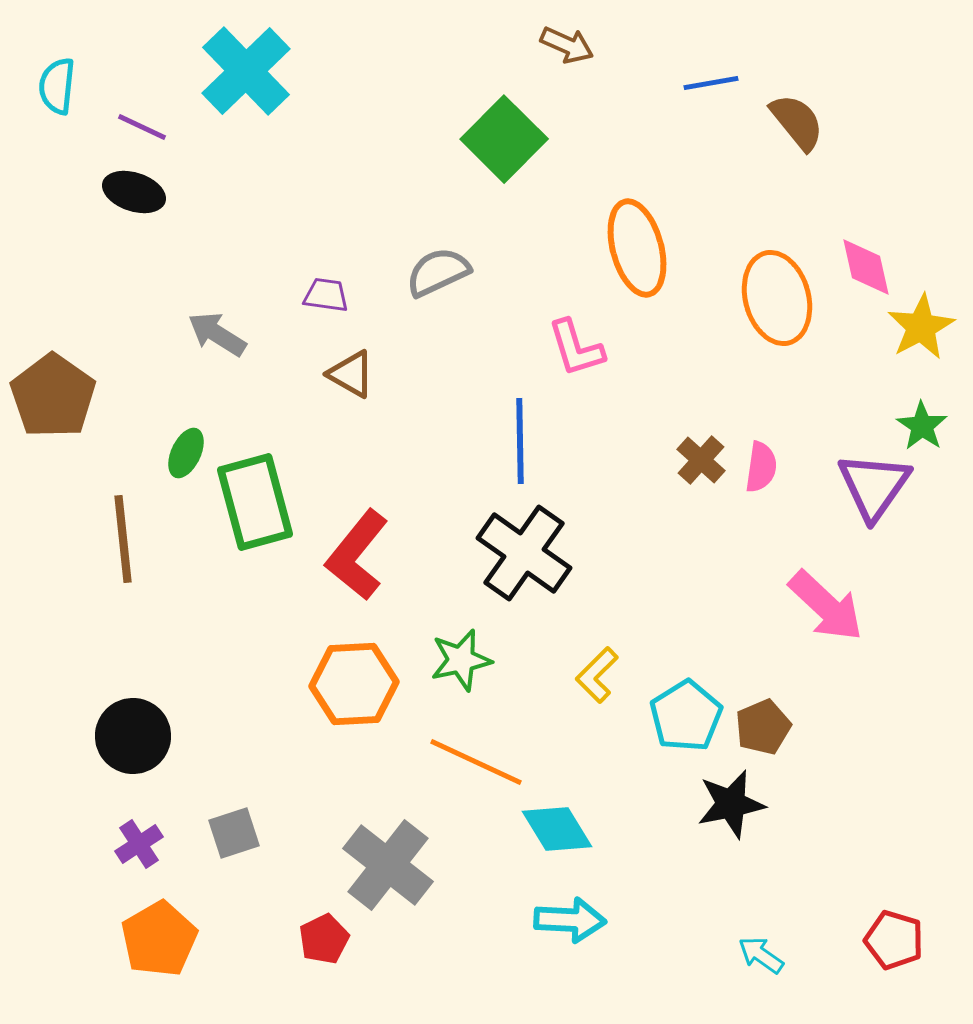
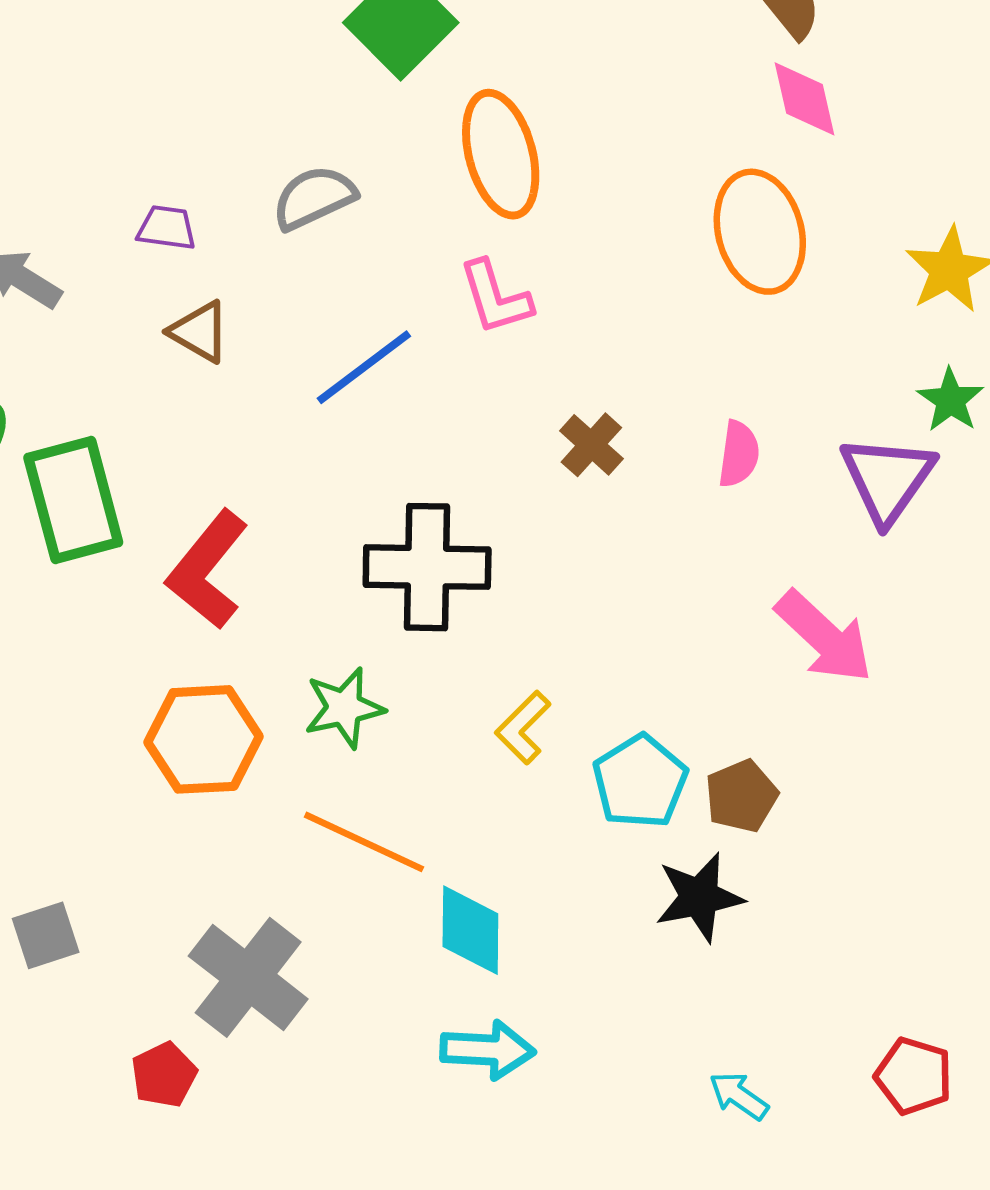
orange ellipse: (637, 248) -> (501, 154), moved
pink diamond: (866, 267) -> (805, 99), moved
blue line: (520, 441) -> (364, 367), moved, turned 54
brown cross: (701, 460) -> (591, 445), moved
black cross: (524, 553) -> (427, 567), turned -34
cyan diamond: (557, 829) -> (470, 930), turned 32

